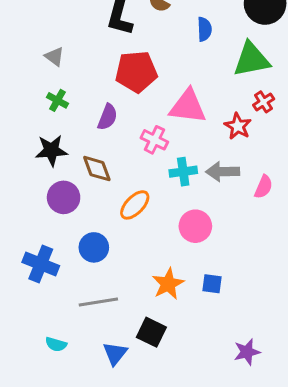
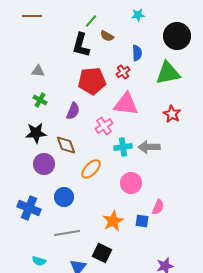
gray triangle: (54, 56) -> (38, 71), turned -32
red cross: (264, 102) -> (123, 72), moved
red star: (238, 126) -> (172, 114), moved
pink cross: (154, 140) -> (104, 126), turned 30
pink semicircle: (264, 187) -> (158, 207), moved

